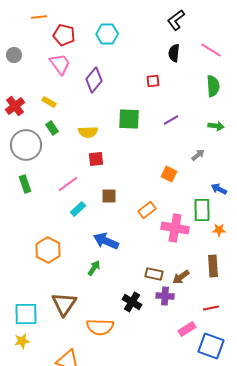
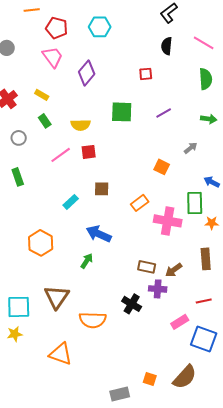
gray circle: (26, 145) -> (19, 138), size x0.5
pink line: (68, 184) -> (61, 155), moved
black cross: (132, 302) -> (132, 304), moved

